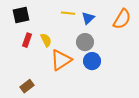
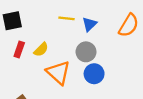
yellow semicircle: (46, 40) -> (41, 50), turned 72
orange triangle: (61, 60) -> (58, 73), turned -45

